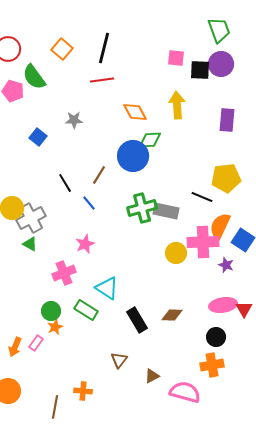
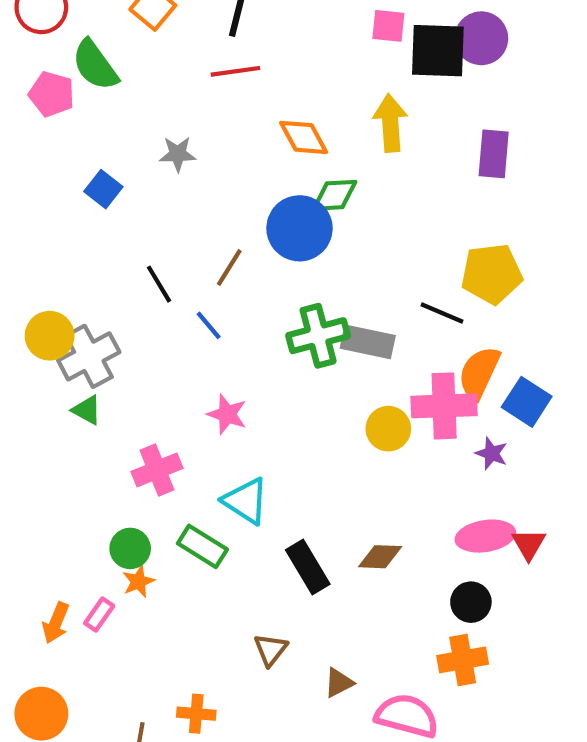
black square: (200, 70) -> (438, 51), size x1.4
pink star: (85, 244) -> (227, 414), moved, turned -30

